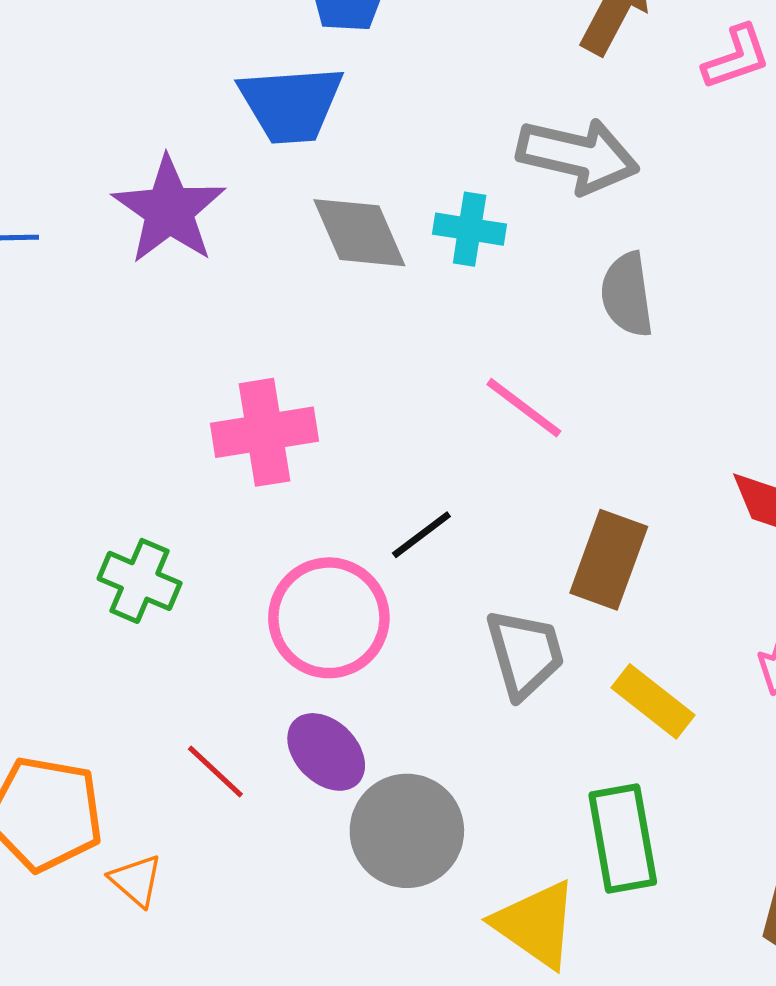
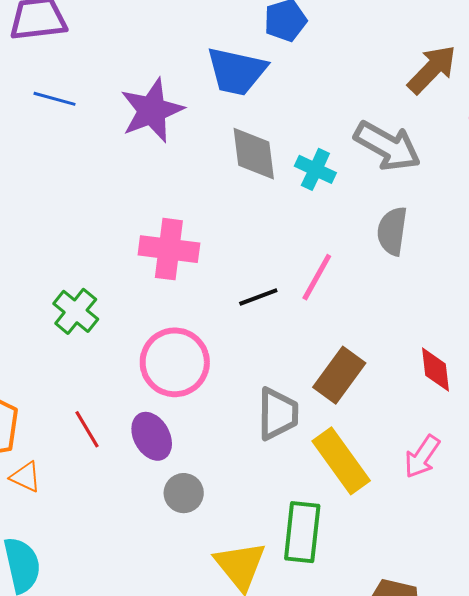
pink line: (524, 408) -> (317, 277), turned 66
black line: (421, 535) -> (258, 297), moved
yellow rectangle: (653, 701) -> (341, 461), size x1.4
gray circle: (407, 831) -> (184, 493), size x0.6
orange triangle: (136, 880) -> (26, 477), turned -32

